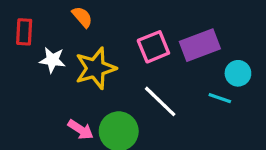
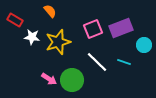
red rectangle: (24, 32) -> (15, 20), turned -63
cyan line: (220, 98) -> (124, 62), moved

